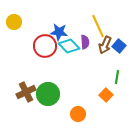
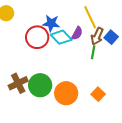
purple semicircle: (85, 42) -> (77, 33), turned 32
green line: (117, 77) -> (93, 52), moved
orange square: (106, 95) -> (98, 94), moved
orange circle: (78, 114) -> (66, 93), moved, size x1.5

